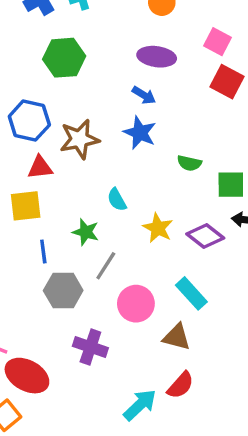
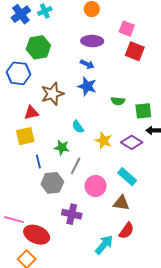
blue hexagon: (29, 121) -> (19, 73), moved

